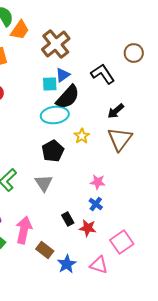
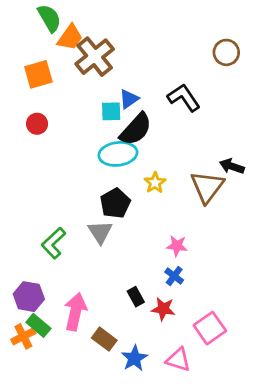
brown cross: (56, 44) -> (95, 57), moved
brown circle: (134, 53) -> (226, 52), moved
black arrow: (116, 111) -> (232, 166), moved, turned 60
gray triangle: (44, 183) -> (100, 232), moved

